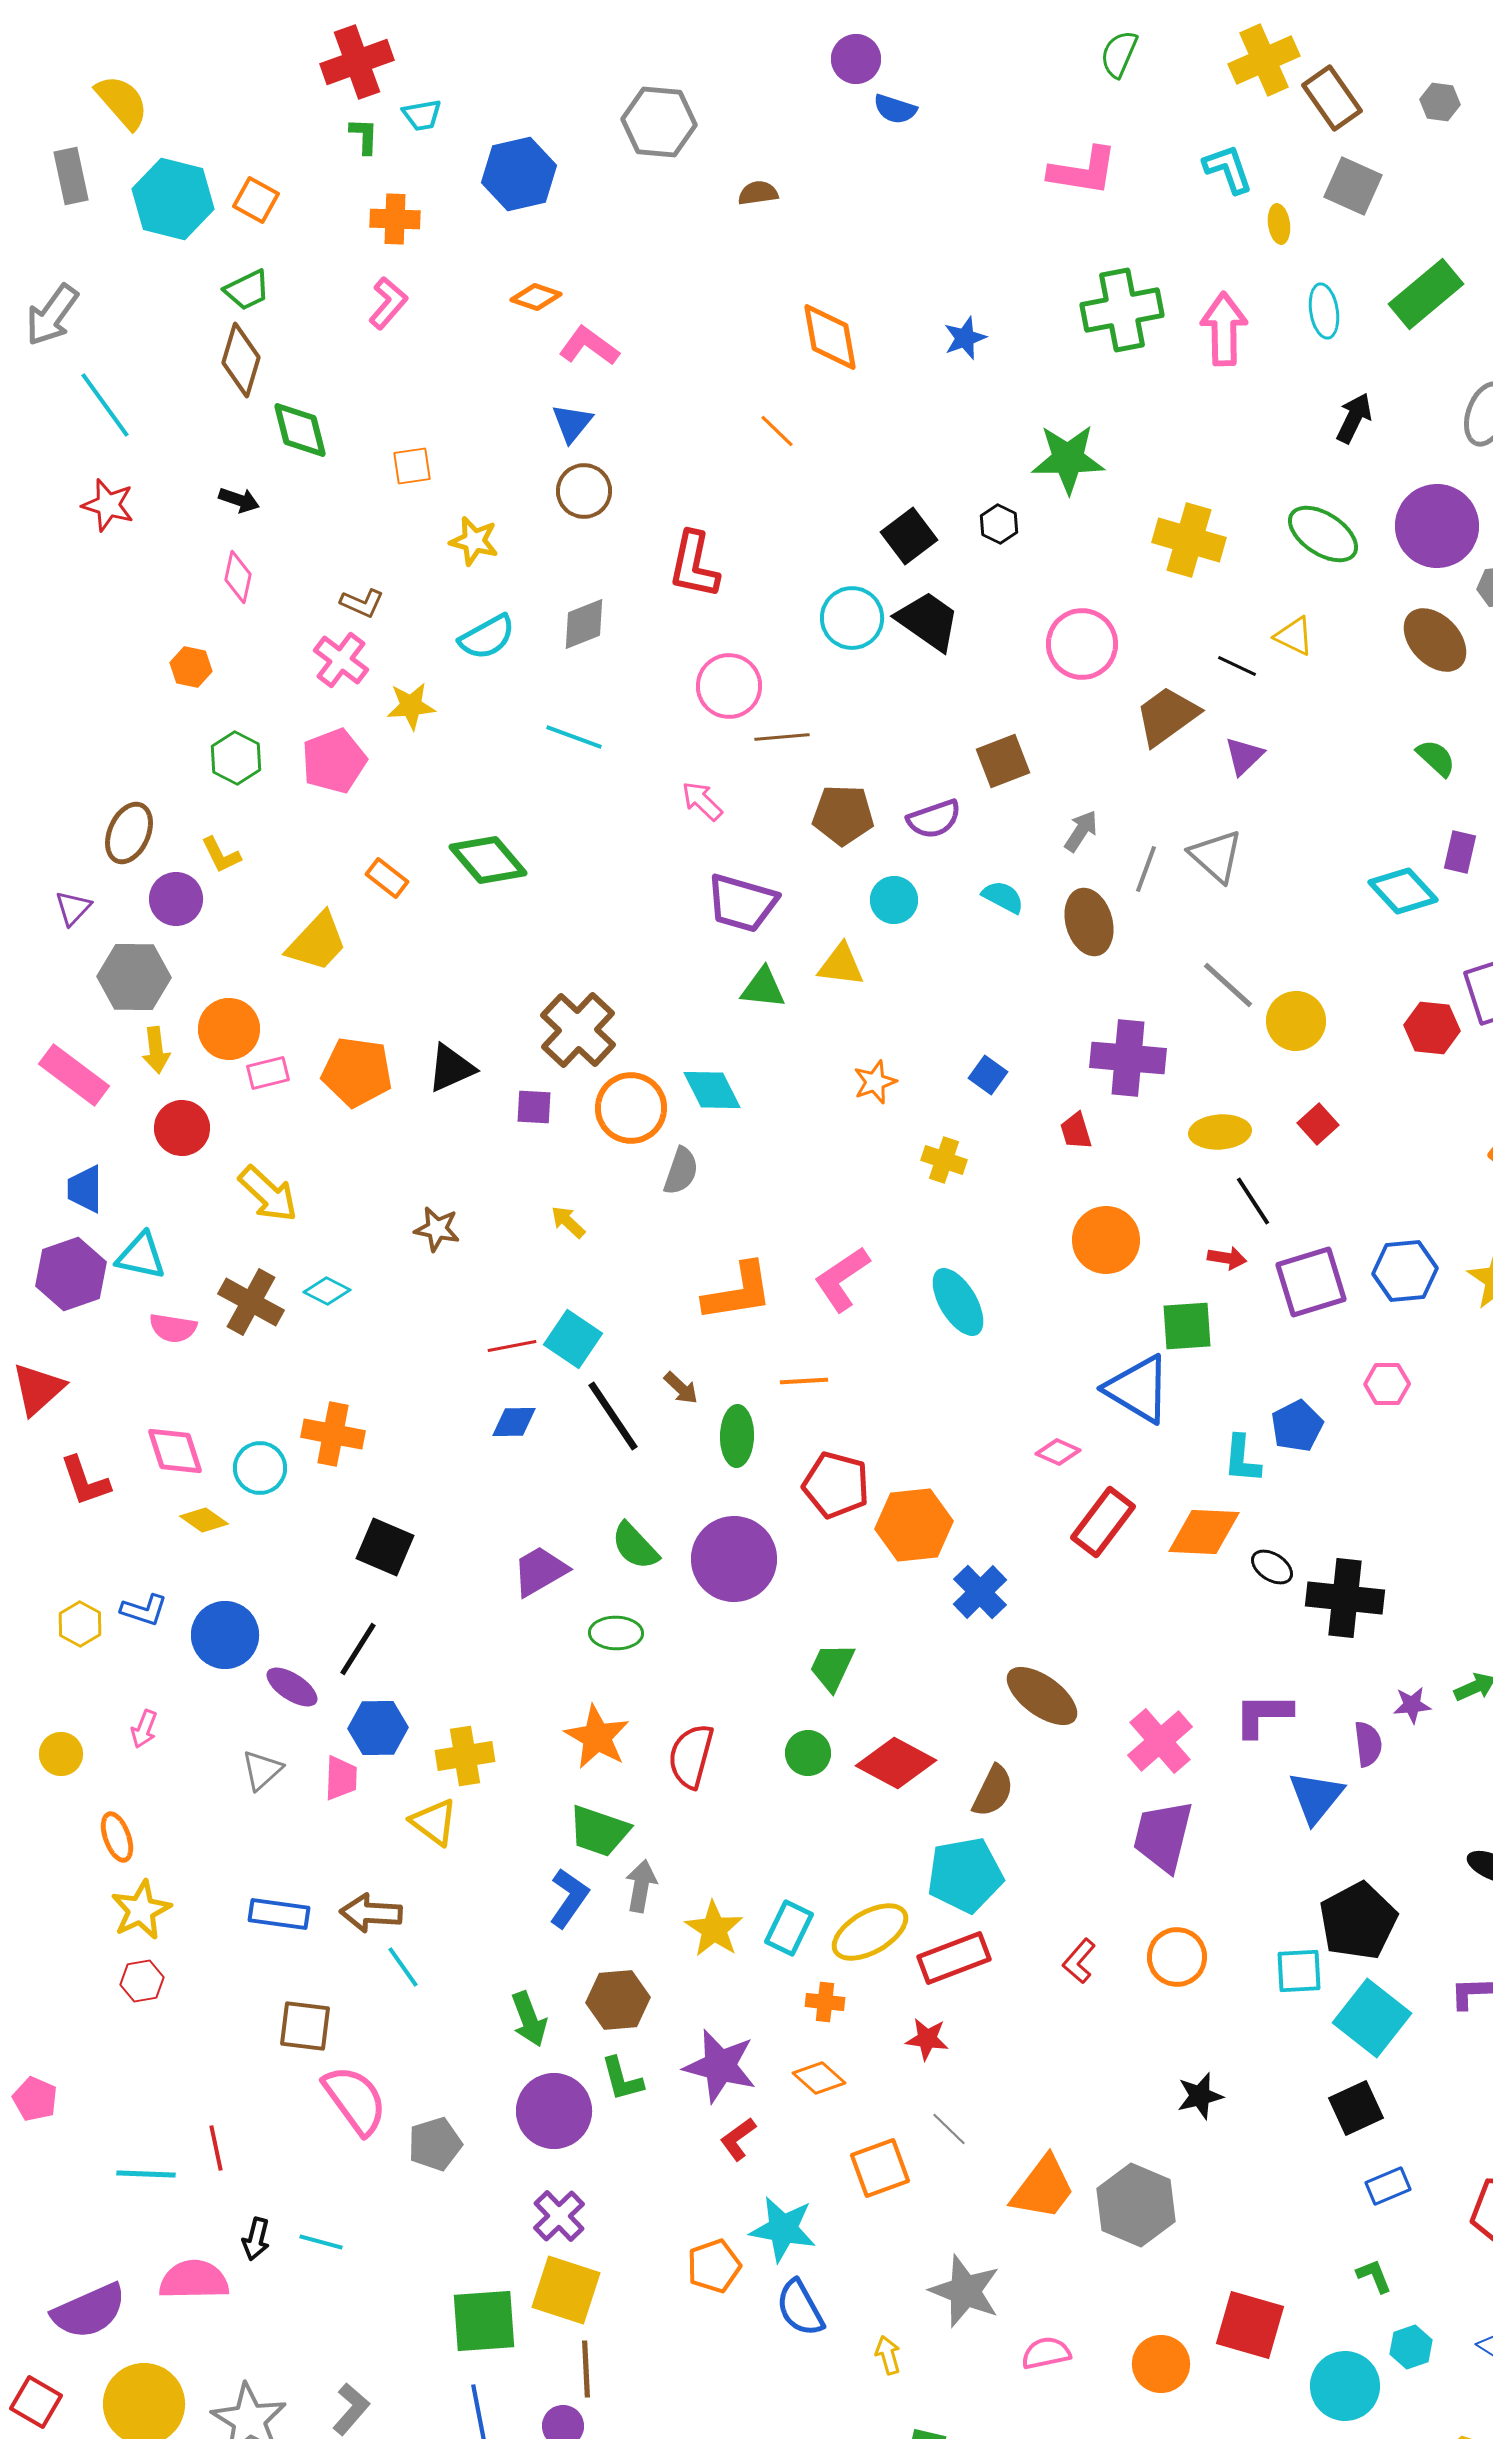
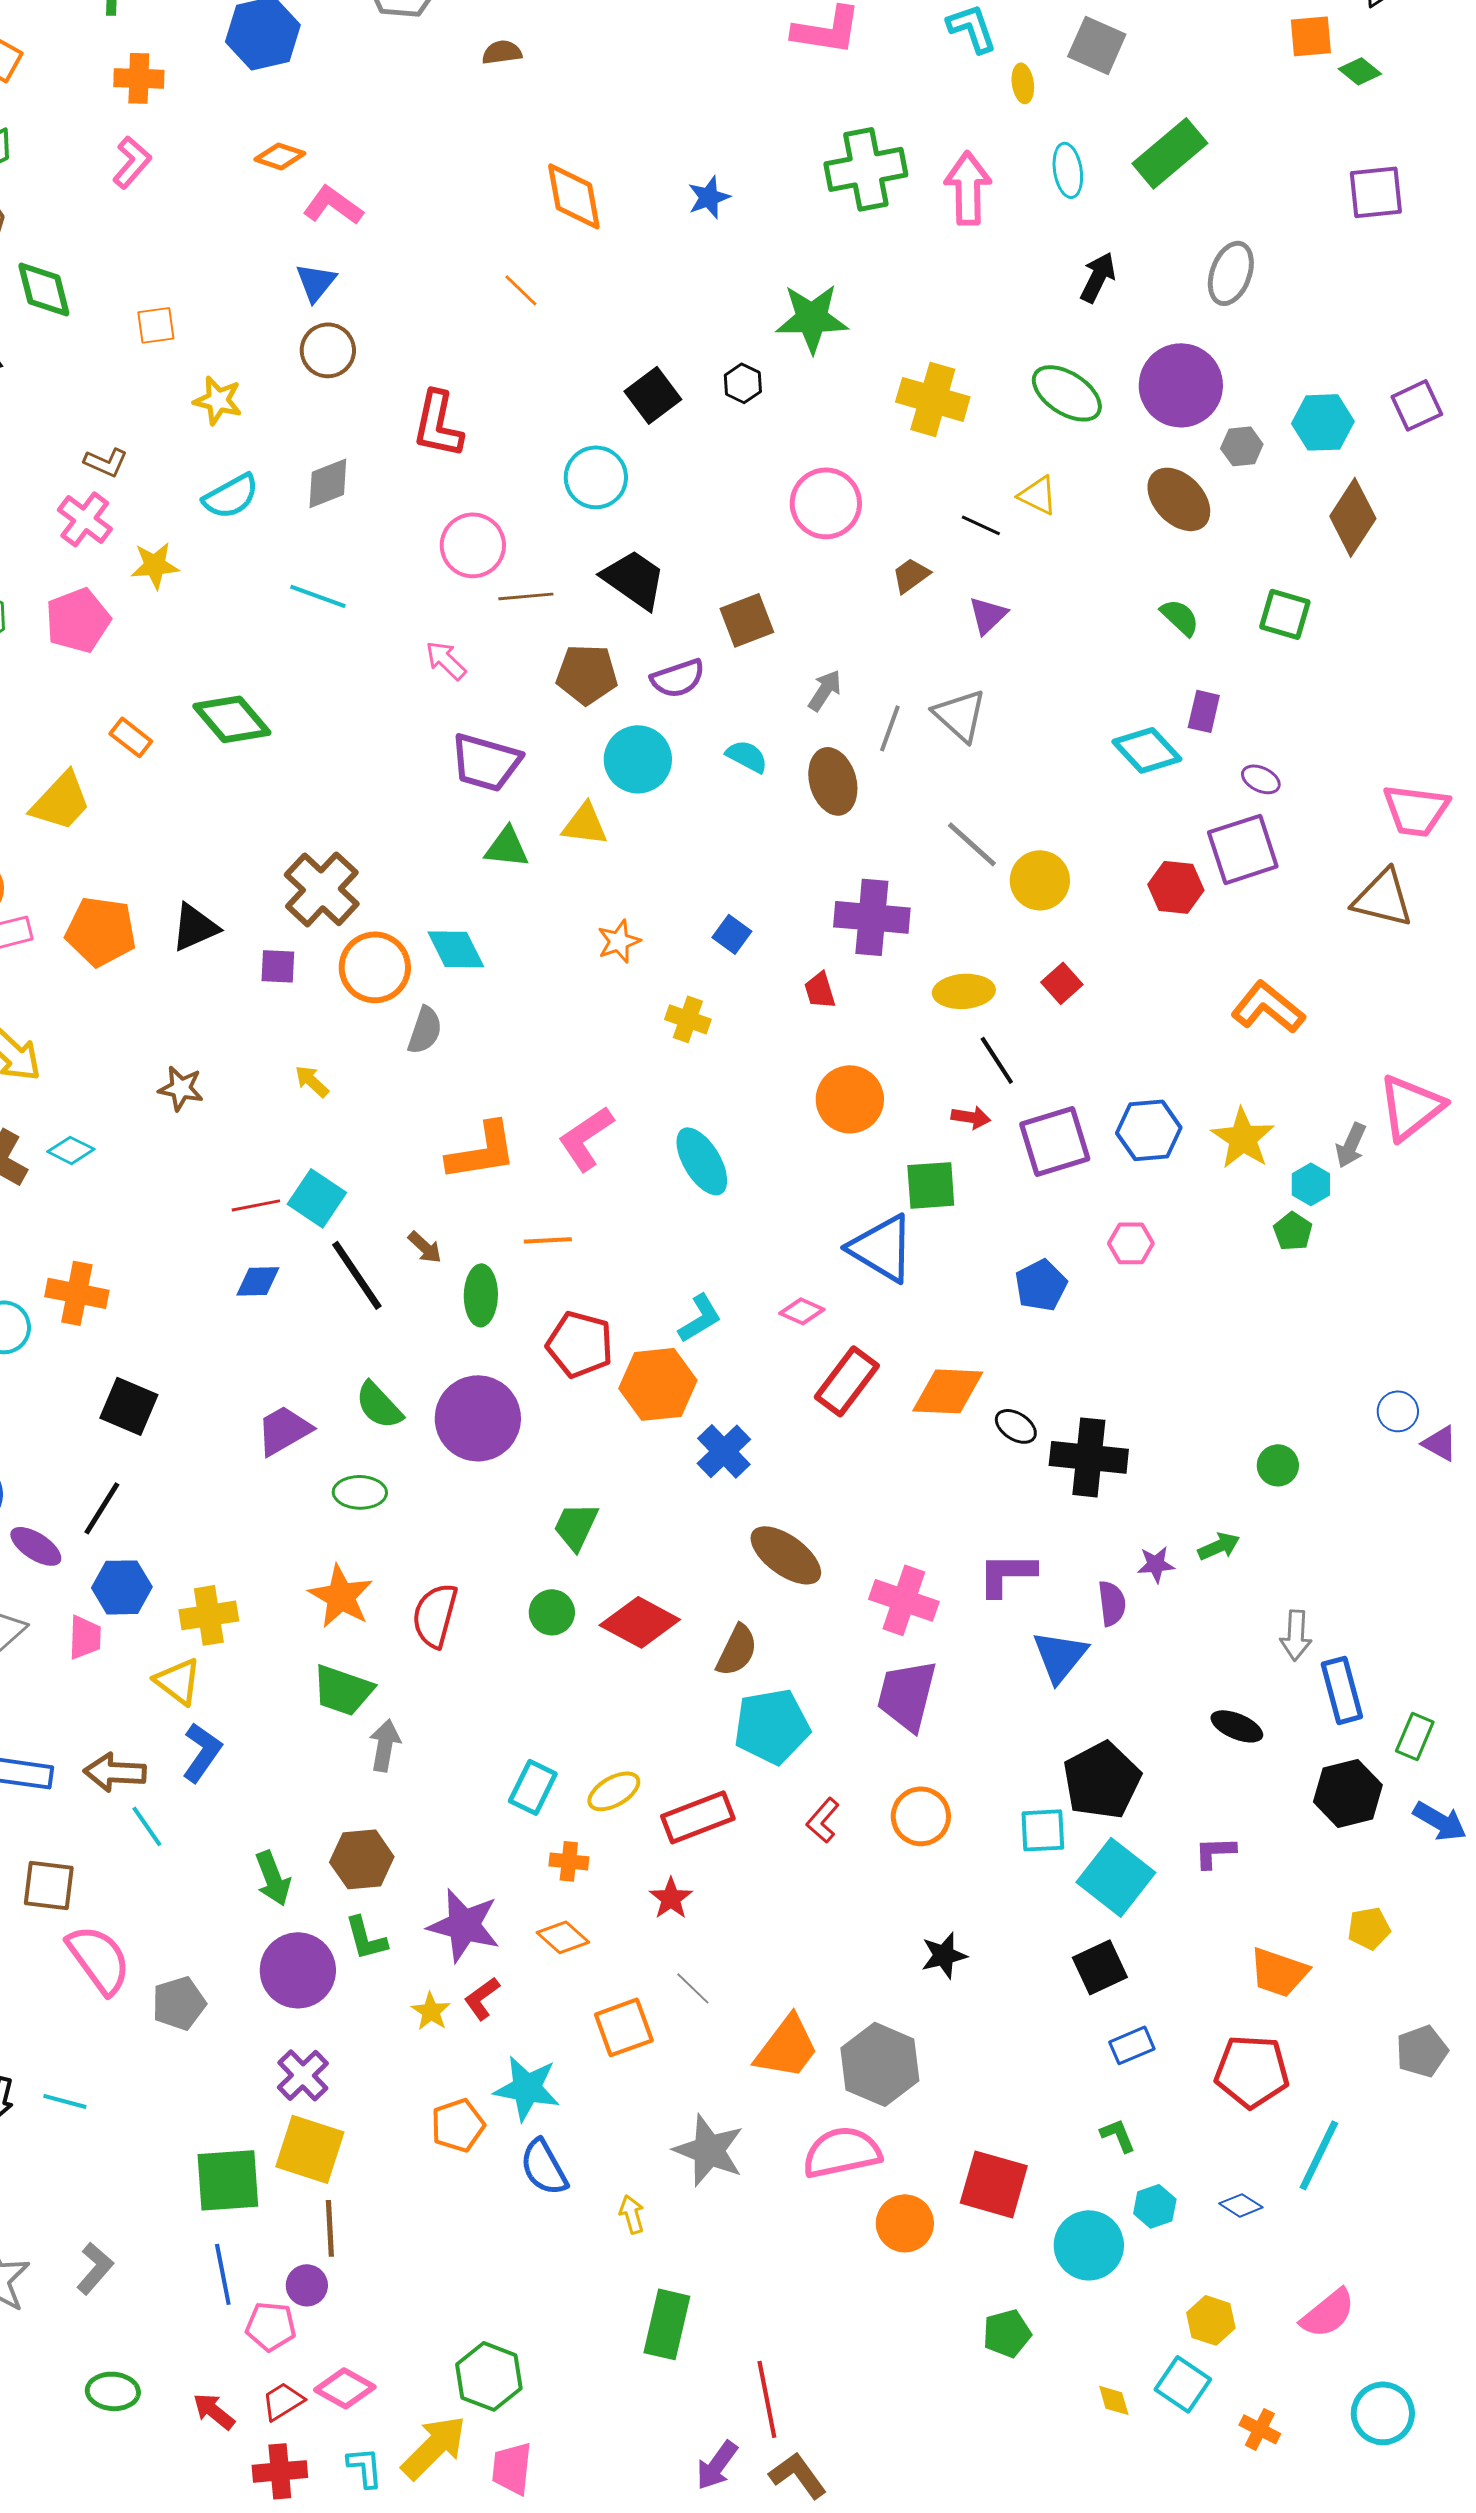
black trapezoid: (928, 621) -> (634, 579), moved
brown trapezoid: (1167, 716) -> (911, 575), size x0.6
cyan circle: (894, 900) -> (638, 759), size x1.4
cyan L-shape: (1242, 1459) -> (700, 1318), moved, turned -126
pink cross: (1160, 1741) -> (904, 1600), turned -30
cyan pentagon: (965, 1875) -> (772, 1726), moved
blue L-shape: (569, 1898) -> (202, 1752), moved
yellow star: (714, 1929) -> (431, 2011), moved, size x0.7
yellow ellipse: (870, 1932) -> (614, 1791), size x0.7
red star: (927, 2039) -> (671, 1898), turned 30
pink semicircle: (1046, 2353) -> (842, 2152), moved, size x1.6

